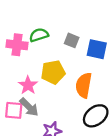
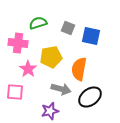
pink cross: (17, 45) -> (18, 43), moved
gray arrow: (29, 107) -> (61, 89), moved, turned -30

